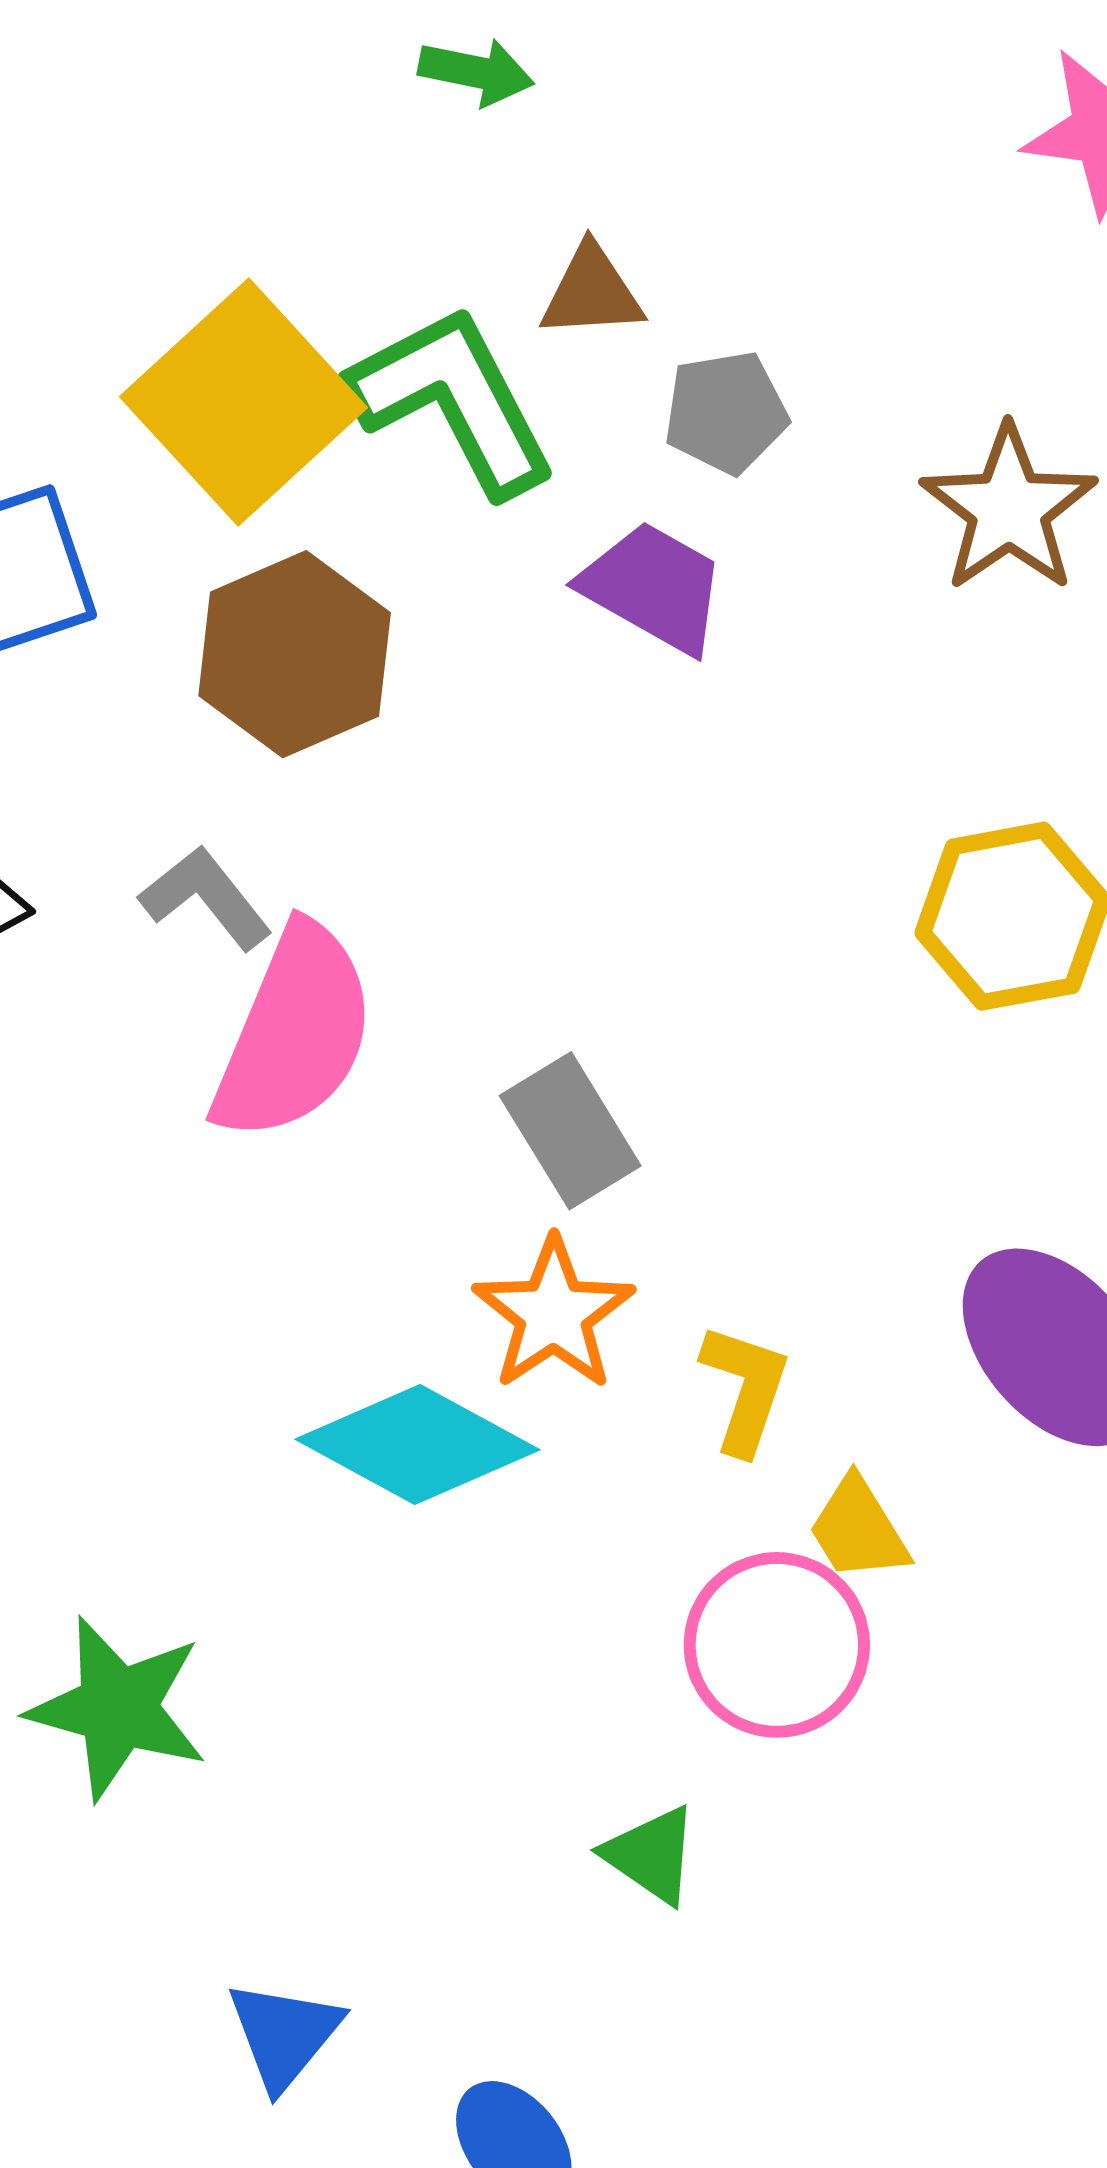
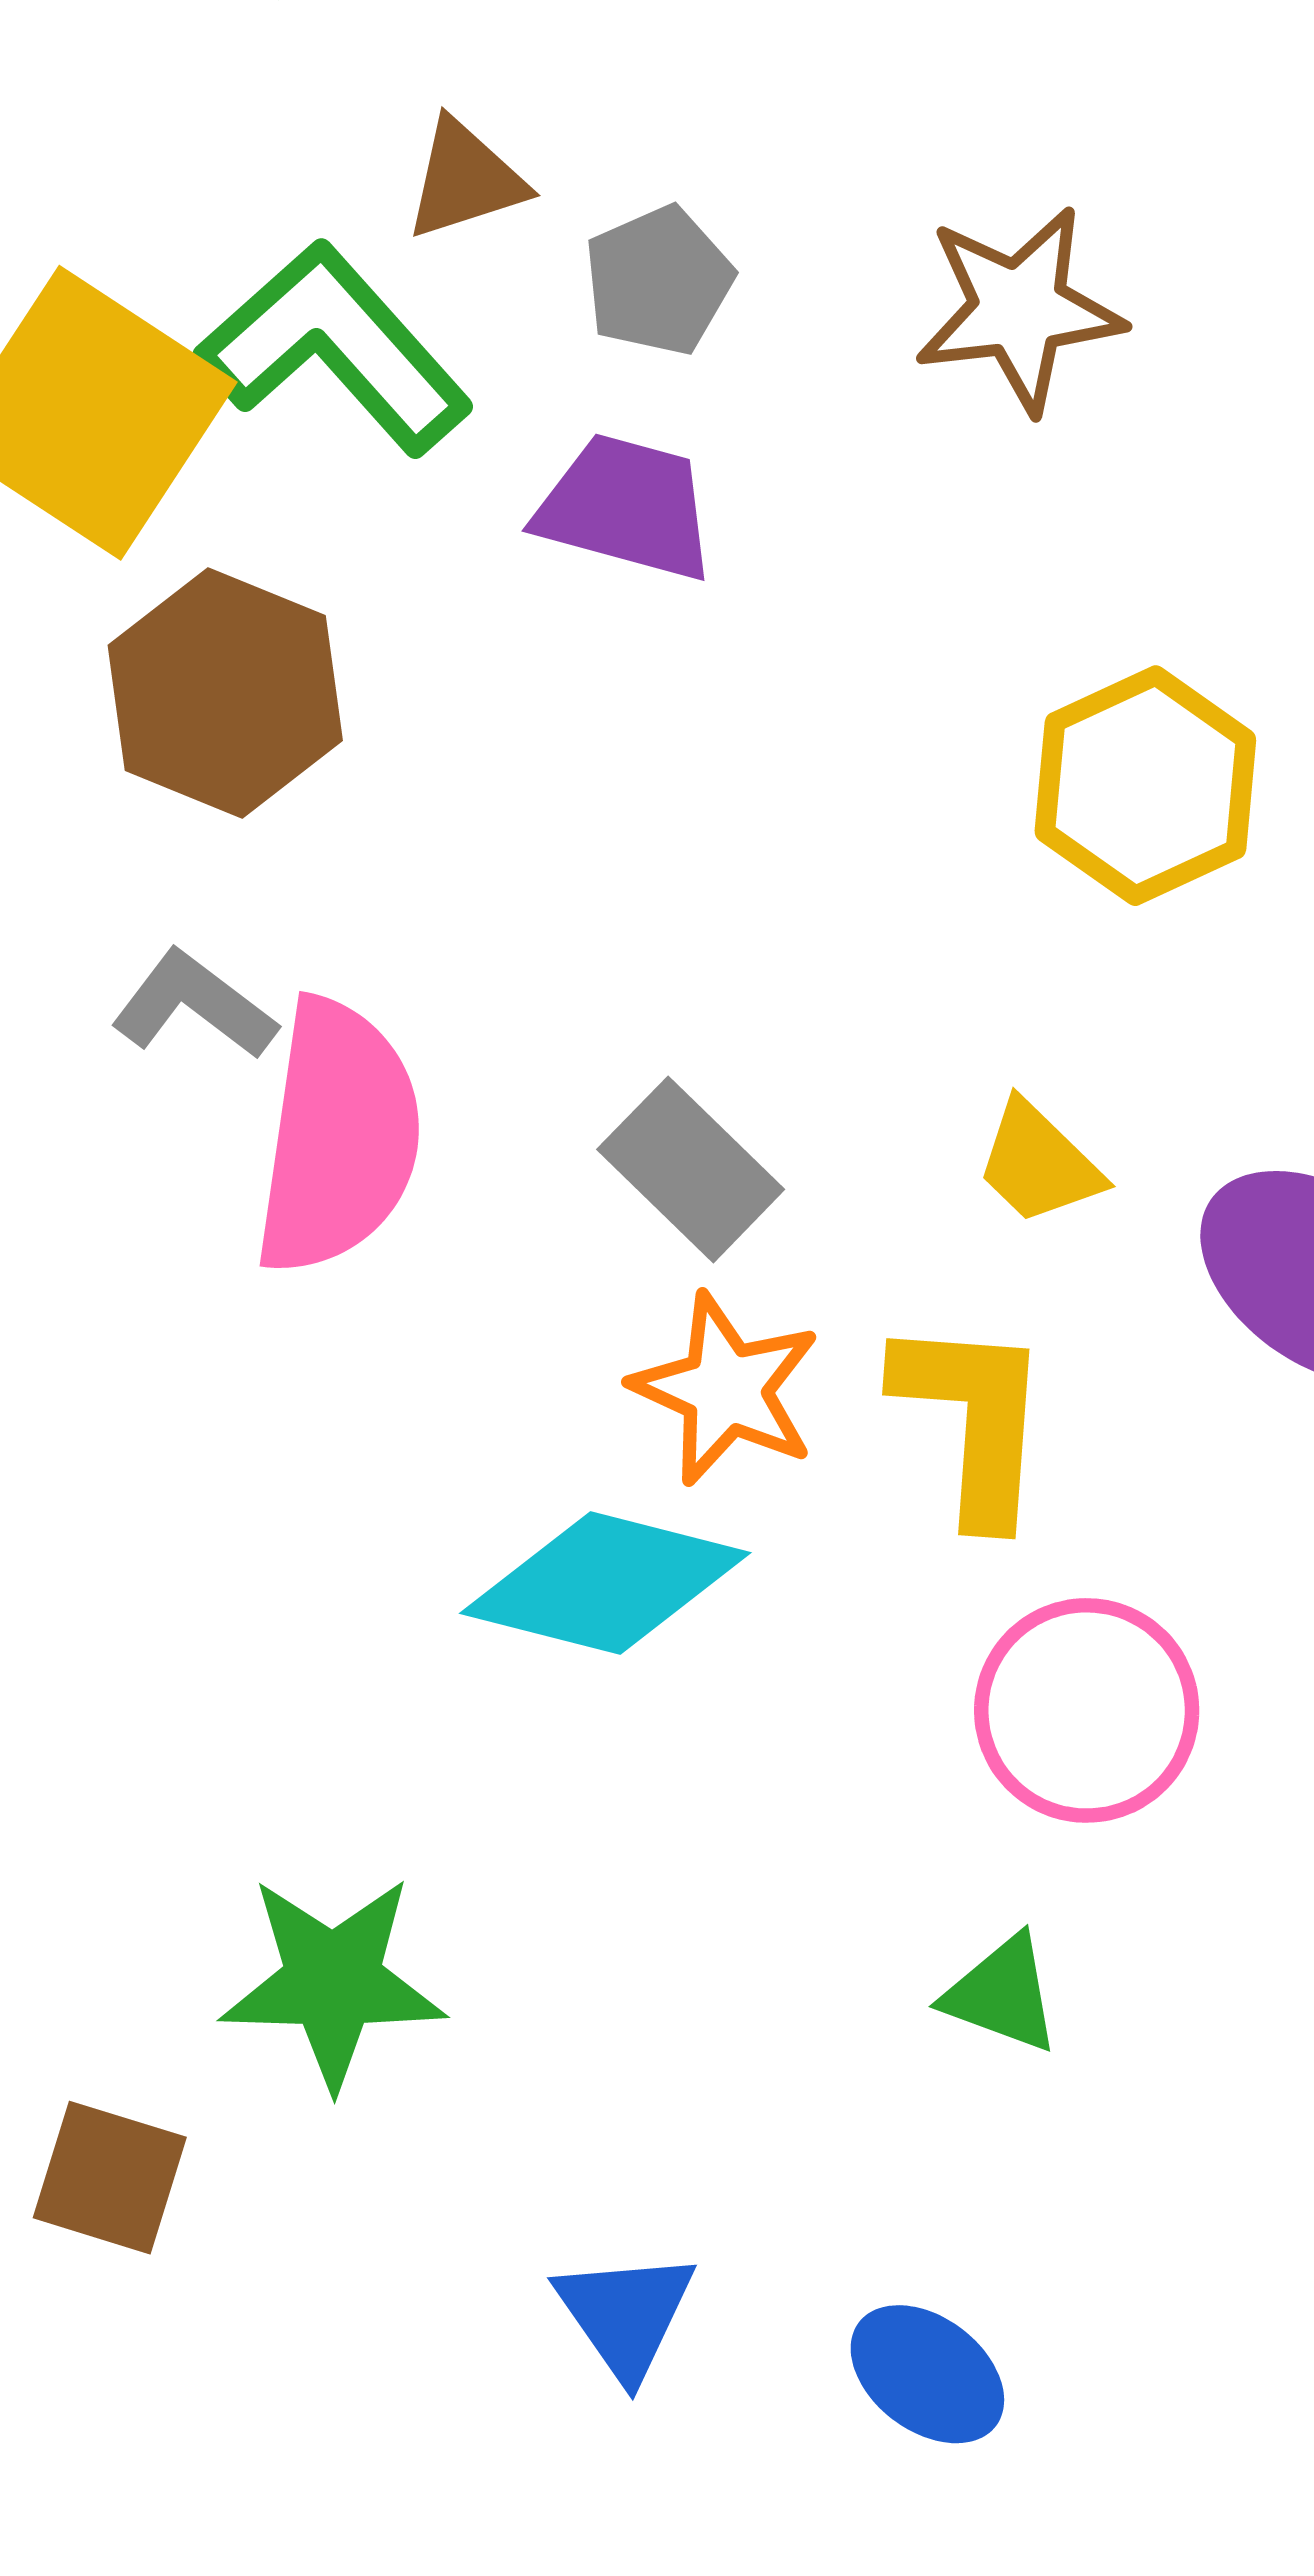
brown star: (1009, 509) -> (1019, 309), turned -30
yellow L-shape: (745, 1389) -> (973, 1420), size x1.4
yellow trapezoid: (858, 1529) -> (1039, 1163), moved

